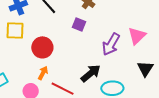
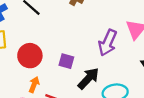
purple square: (79, 24) -> (66, 61), moved

